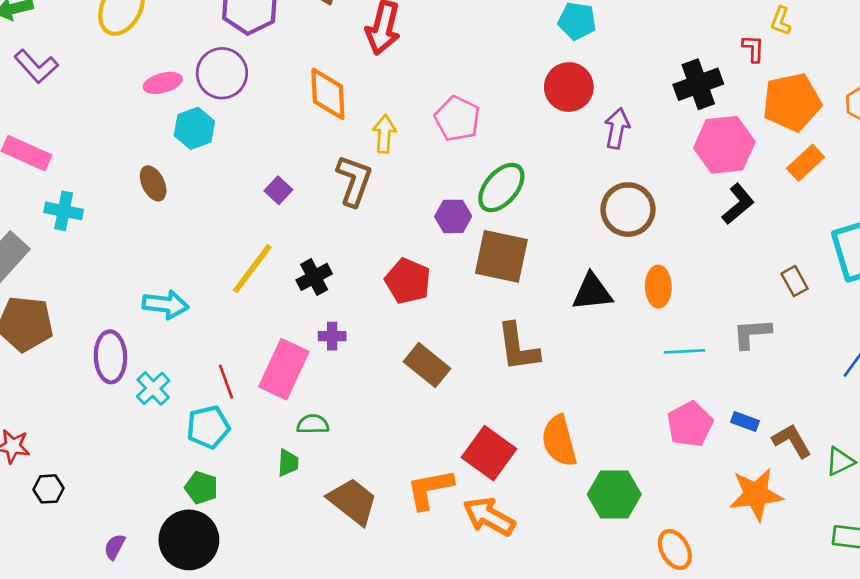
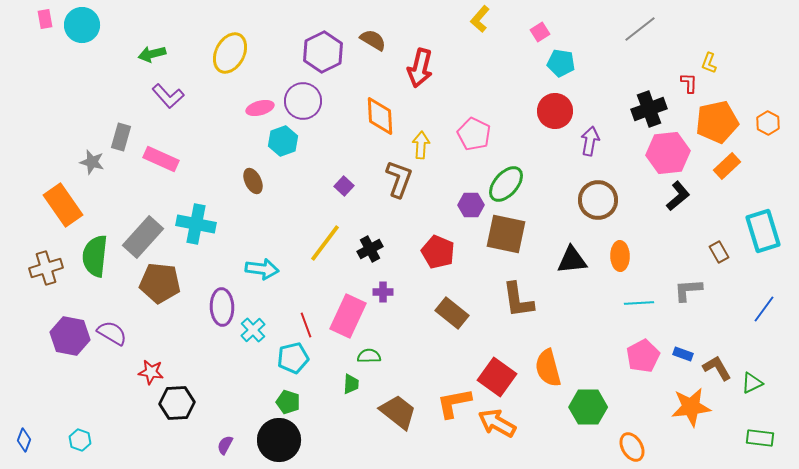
cyan cross: (64, 211) -> (196, 224), moved, size x1.4
black hexagon: (49, 489) -> (177, 403), size x1.6

